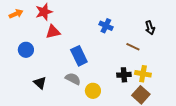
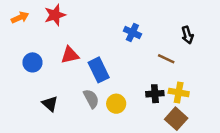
red triangle: (53, 32) -> (70, 55), moved
gray semicircle: (73, 79) -> (91, 99), turned 35
yellow circle: (93, 91) -> (116, 104), moved

